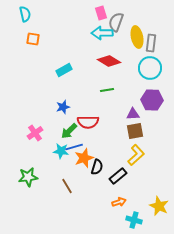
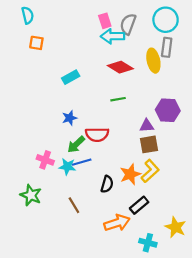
pink rectangle: (101, 13) -> (105, 21), moved
yellow ellipse: (137, 37) -> (153, 61), moved
cyan circle: (150, 68) -> (166, 20), moved
pink cross: (35, 133) -> (45, 160), moved, turned -35
orange star: (84, 158) -> (130, 174), moved
black rectangle: (118, 176) -> (139, 205), moved
green star: (28, 177) -> (31, 195), turned 30
orange arrow: (119, 202) -> (117, 223), moved, size x1.6

